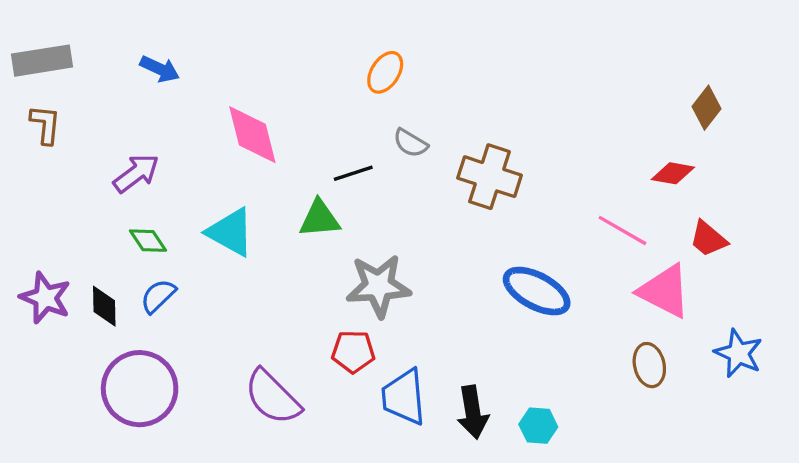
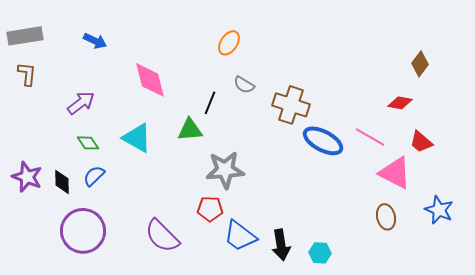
black line: (353, 173) -> (210, 103), turned -50
blue ellipse: (537, 291) -> (323, 141), moved
blue trapezoid: (404, 397) -> (240, 236), turned -48

